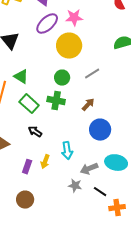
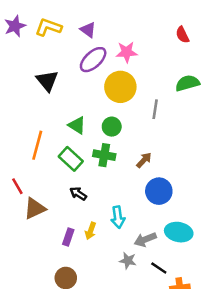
gray line: (92, 74) -> (155, 109), moved, turned -49
green triangle: (21, 77) -> (77, 125), moved

